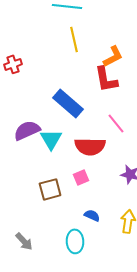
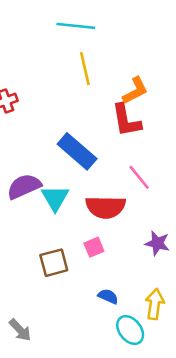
cyan ellipse: (75, 241) -> (130, 330), moved, turned -35

